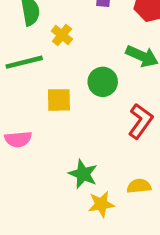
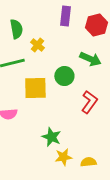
yellow square: (59, 100) -> (35, 88), size x1.4
yellow semicircle: (139, 186) -> (88, 162), moved

